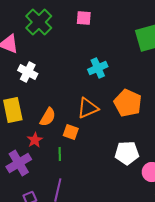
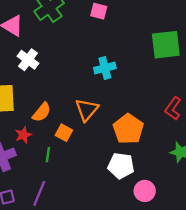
orange pentagon: (128, 103) -> (128, 129), moved
orange triangle: (88, 108) -> (87, 110), turned -35

